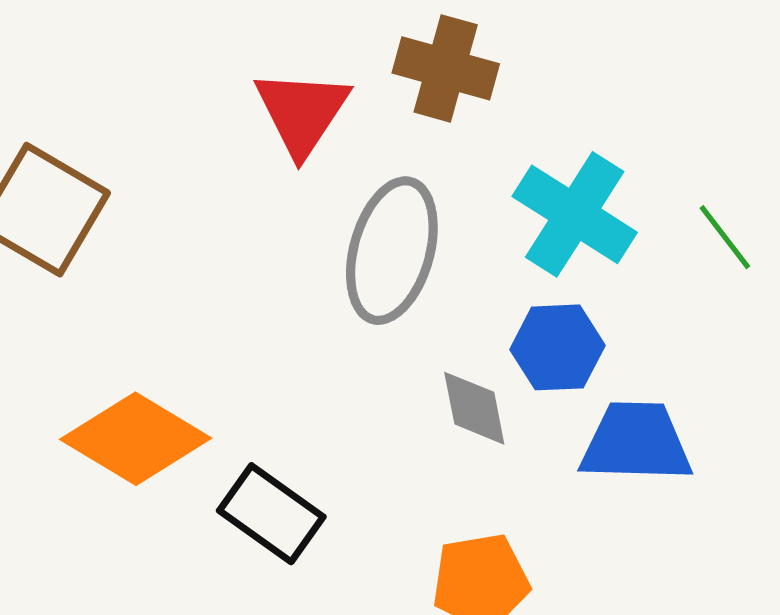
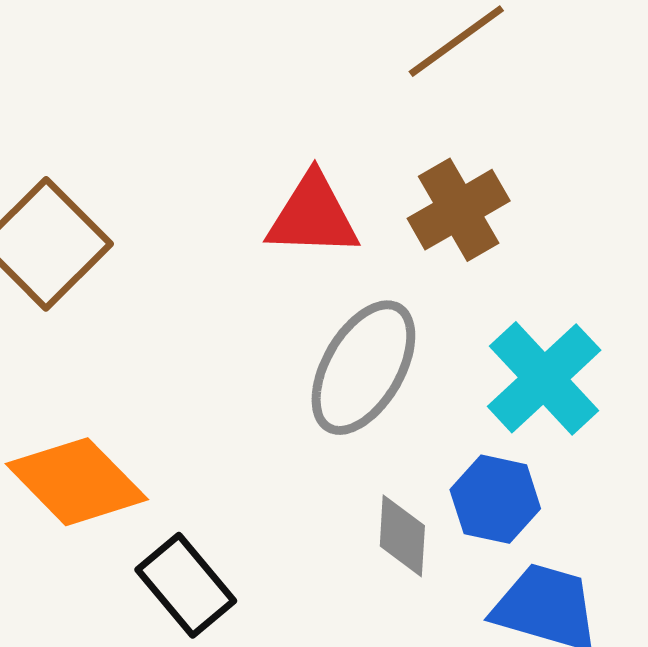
brown cross: (446, 68) -> (459, 210), turned 30
red triangle: (302, 112) -> (313, 216), turned 44

